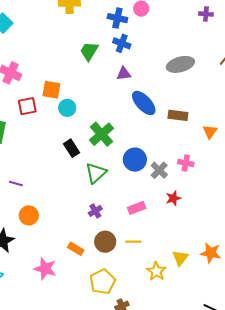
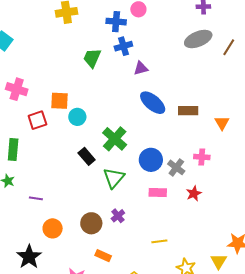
blue cross: (122, 43) -> (123, 46), turned -30
gray ellipse: (180, 64) -> (198, 39), moved
purple triangle: (124, 74) -> (141, 68), moved
pink rectangle: (137, 208) -> (158, 193), moved, turned 30
brown circle: (105, 242) -> (91, 223), moved
yellow triangle: (180, 258) -> (219, 261), moved

